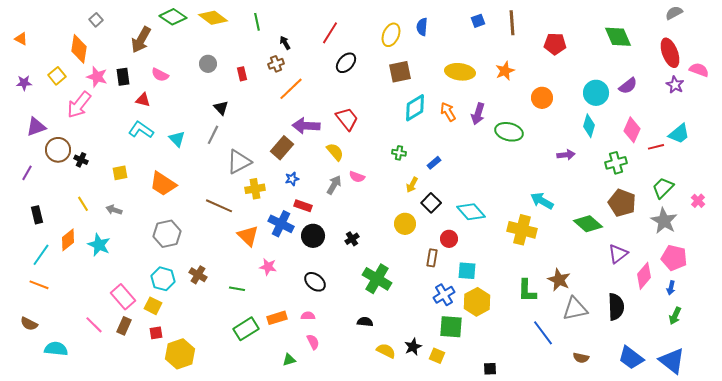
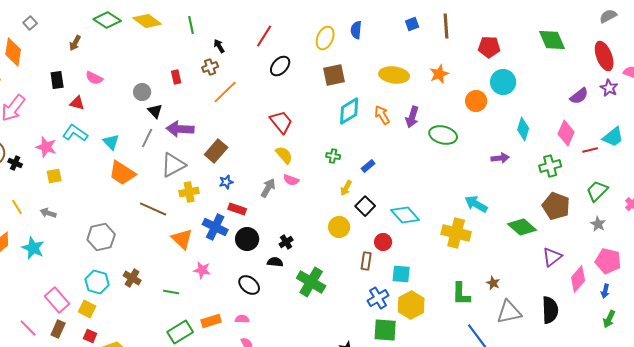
brown arrow: (141, 40) -> (75, 43), size x0.6
gray circle: (208, 64) -> (142, 92), moved
pink star: (97, 77) -> (46, 147), moved
purple semicircle: (628, 86) -> (579, 96), moved
cyan circle: (596, 93) -> (503, 82), moved
purple arrow: (306, 126) -> (180, 129), moved
yellow semicircle: (335, 152) -> (284, 155), moved
orange trapezoid: (163, 184) -> (122, 173), moved
gray star: (664, 221) -> (598, 224), size x0.6
brown star: (559, 280) -> (493, 283), size x0.6
black semicircle: (365, 322) -> (275, 262), moved
red square: (156, 333) -> (90, 336), turned 32

